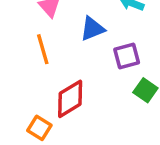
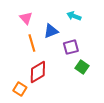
orange line: (43, 49) -> (32, 43), moved

